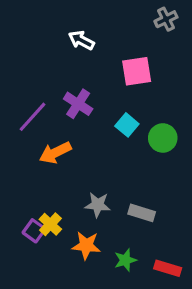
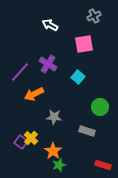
gray cross: (166, 19) -> (94, 16), moved
green circle: (163, 138) -> (100, 107), moved
gray star: (98, 205) -> (54, 117), moved
orange star: (86, 245) -> (53, 151), turned 30
green star: (125, 260) -> (59, 165), moved

